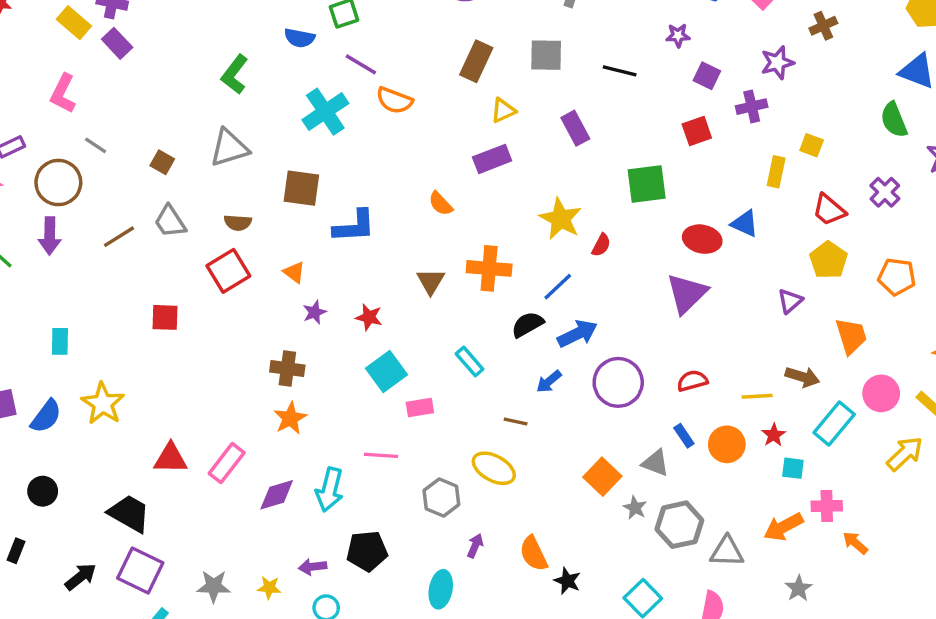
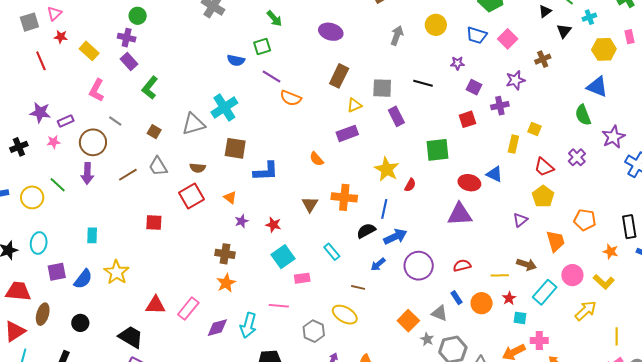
yellow rectangle: (74, 23) -> (89, 51), moved
gray square: (546, 55) -> (382, 88), moved
green L-shape: (235, 74) -> (150, 88), moved
cyan cross: (325, 112) -> (224, 107), moved
orange pentagon: (897, 277) -> (585, 220), moved
blue line: (558, 287) -> (384, 209), turned -36
purple triangle: (687, 293) -> (460, 214), turned 40

